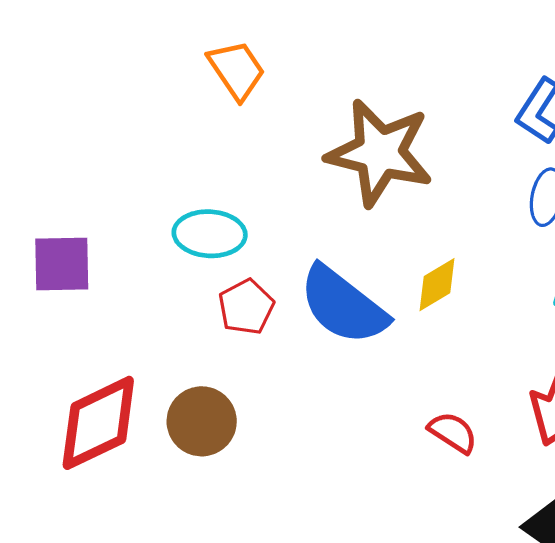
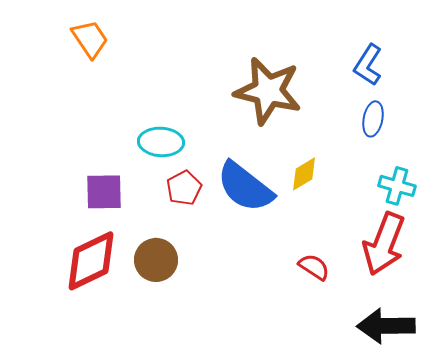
orange trapezoid: (237, 70) -> (90, 39), moved
purple square: (62, 264) -> (104, 192), moved

